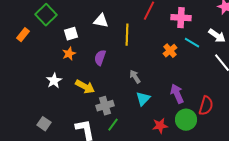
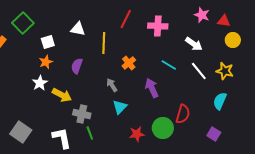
cyan line: (192, 43) -> (169, 65), moved
orange cross: (170, 51) -> (129, 63), moved
white star: (54, 81) -> (40, 83), moved
purple arrow: (177, 94) -> (152, 88), moved
gray cross: (105, 106) -> (82, 114), turned 30
gray square: (44, 124) -> (21, 132), size x1.5
green line: (113, 125) -> (90, 133), turned -56

